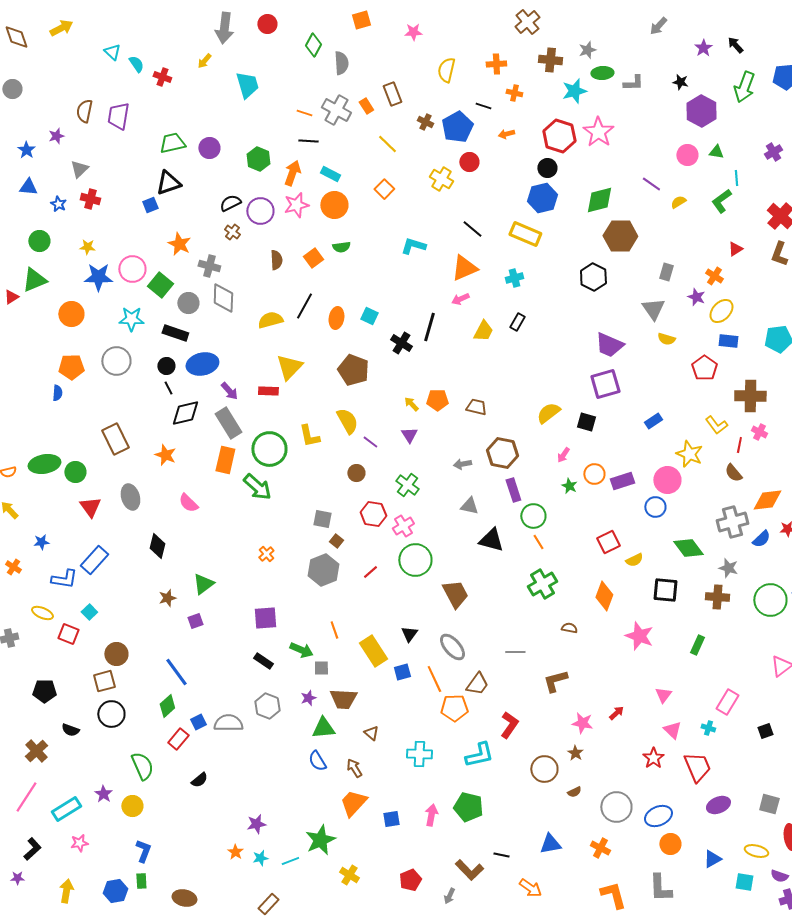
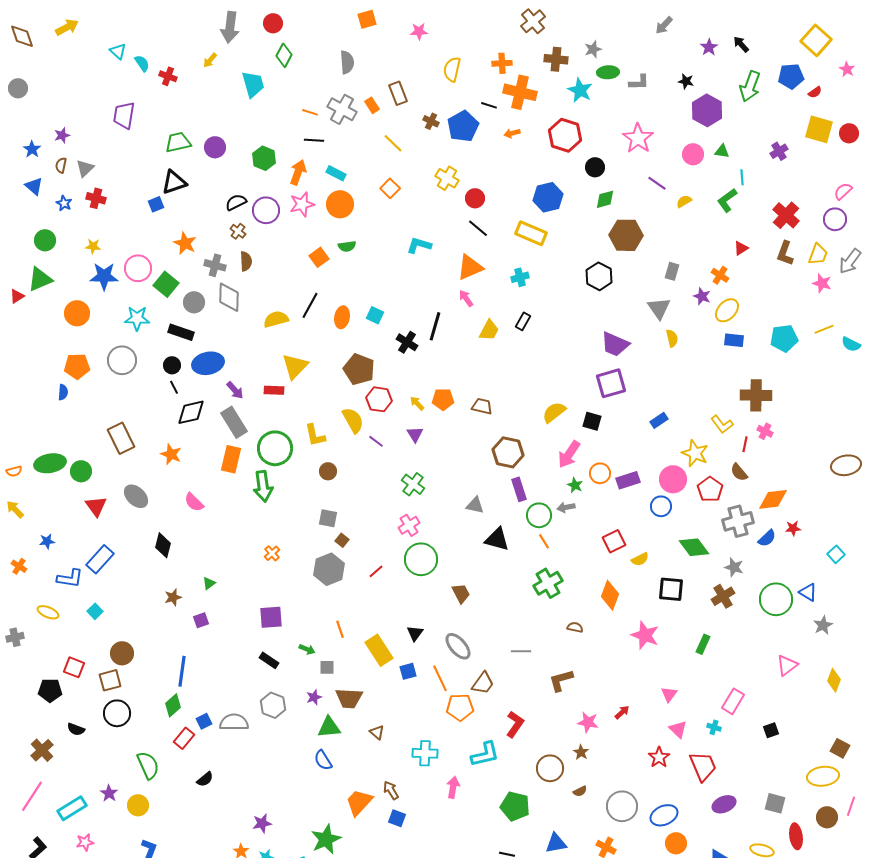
green diamond: (313, 45) -> (284, 55), moved
cyan star: (574, 91) -> (580, 90), turned -30
orange cross: (514, 93) -> (520, 92), size x2.0
brown semicircle: (84, 111) -> (61, 165), moved, size x0.7
pink star: (598, 132) -> (638, 138), moved
red circle: (469, 162) -> (475, 198), moved
black circle: (547, 168) -> (595, 167), moved
blue triangle: (28, 187) -> (34, 186), turned 36
green diamond: (599, 200) -> (605, 199), size x0.7
brown semicircle: (276, 260) -> (246, 261), moved
pink arrow: (460, 299) -> (466, 298), turned 78
yellow semicircle: (666, 339) -> (672, 338), turned -120
red pentagon: (704, 368) -> (710, 489), moved
pink arrow: (563, 455) -> (569, 454), size x1.8
gray arrow: (462, 464) -> (566, 507), moved
brown circle: (356, 473) -> (328, 471), moved
green arrow: (257, 487) -> (263, 486), turned 40
gray ellipse: (130, 497) -> (136, 496), turned -30
red hexagon: (373, 514) -> (379, 399), moved
green triangle: (203, 584) -> (209, 583), size x0.6
brown trapezoid: (455, 594) -> (461, 593), size x0.7
brown cross: (717, 597) -> (723, 596), turned -35
red square: (68, 634) -> (74, 667), moved
green arrow: (301, 650) -> (307, 649), size x0.7
blue line: (176, 672) -> (182, 671), turned 44
brown arrow: (354, 768) -> (391, 790), moved
green pentagon: (468, 807) -> (515, 806), moved
pink arrow: (431, 815) -> (453, 787), moved
blue square: (391, 819) -> (397, 818), turned 30

